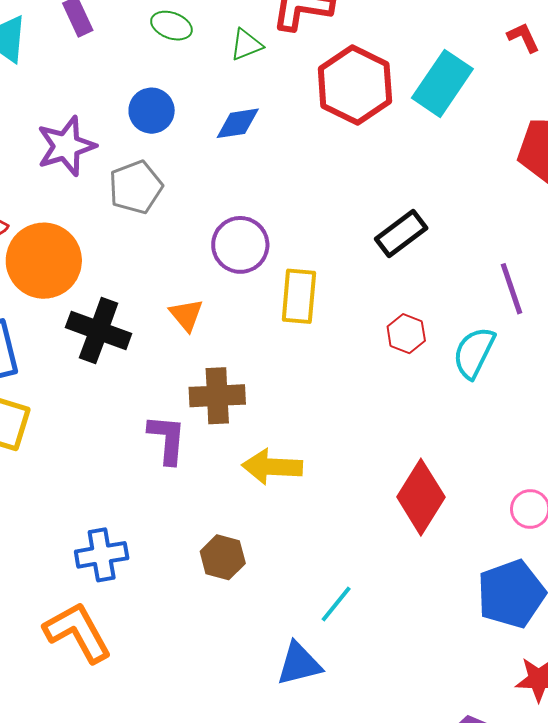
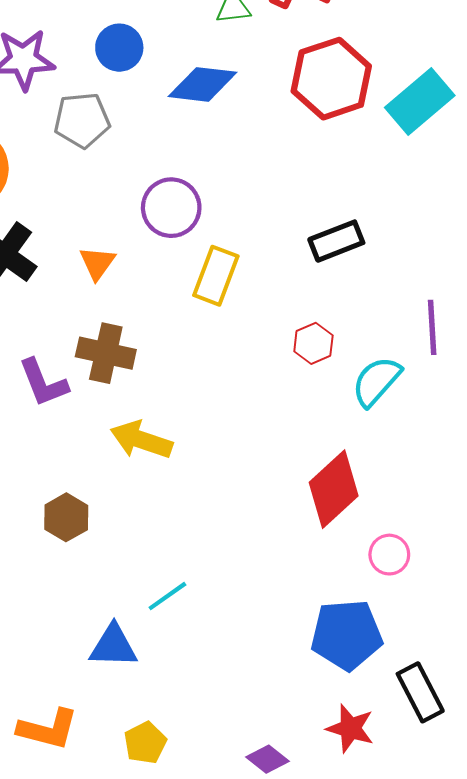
blue diamond: (238, 123) -> (202, 84), size x1.4
purple L-shape: (167, 439) -> (43, 383), turned 138
red diamond: (421, 497) -> (334, 489), moved

